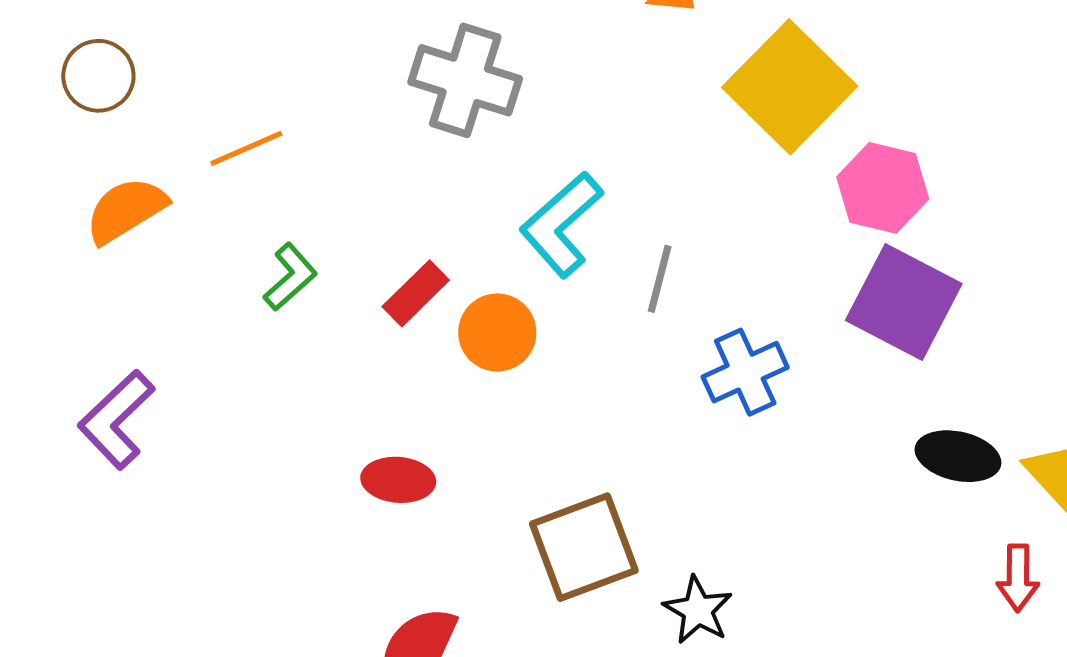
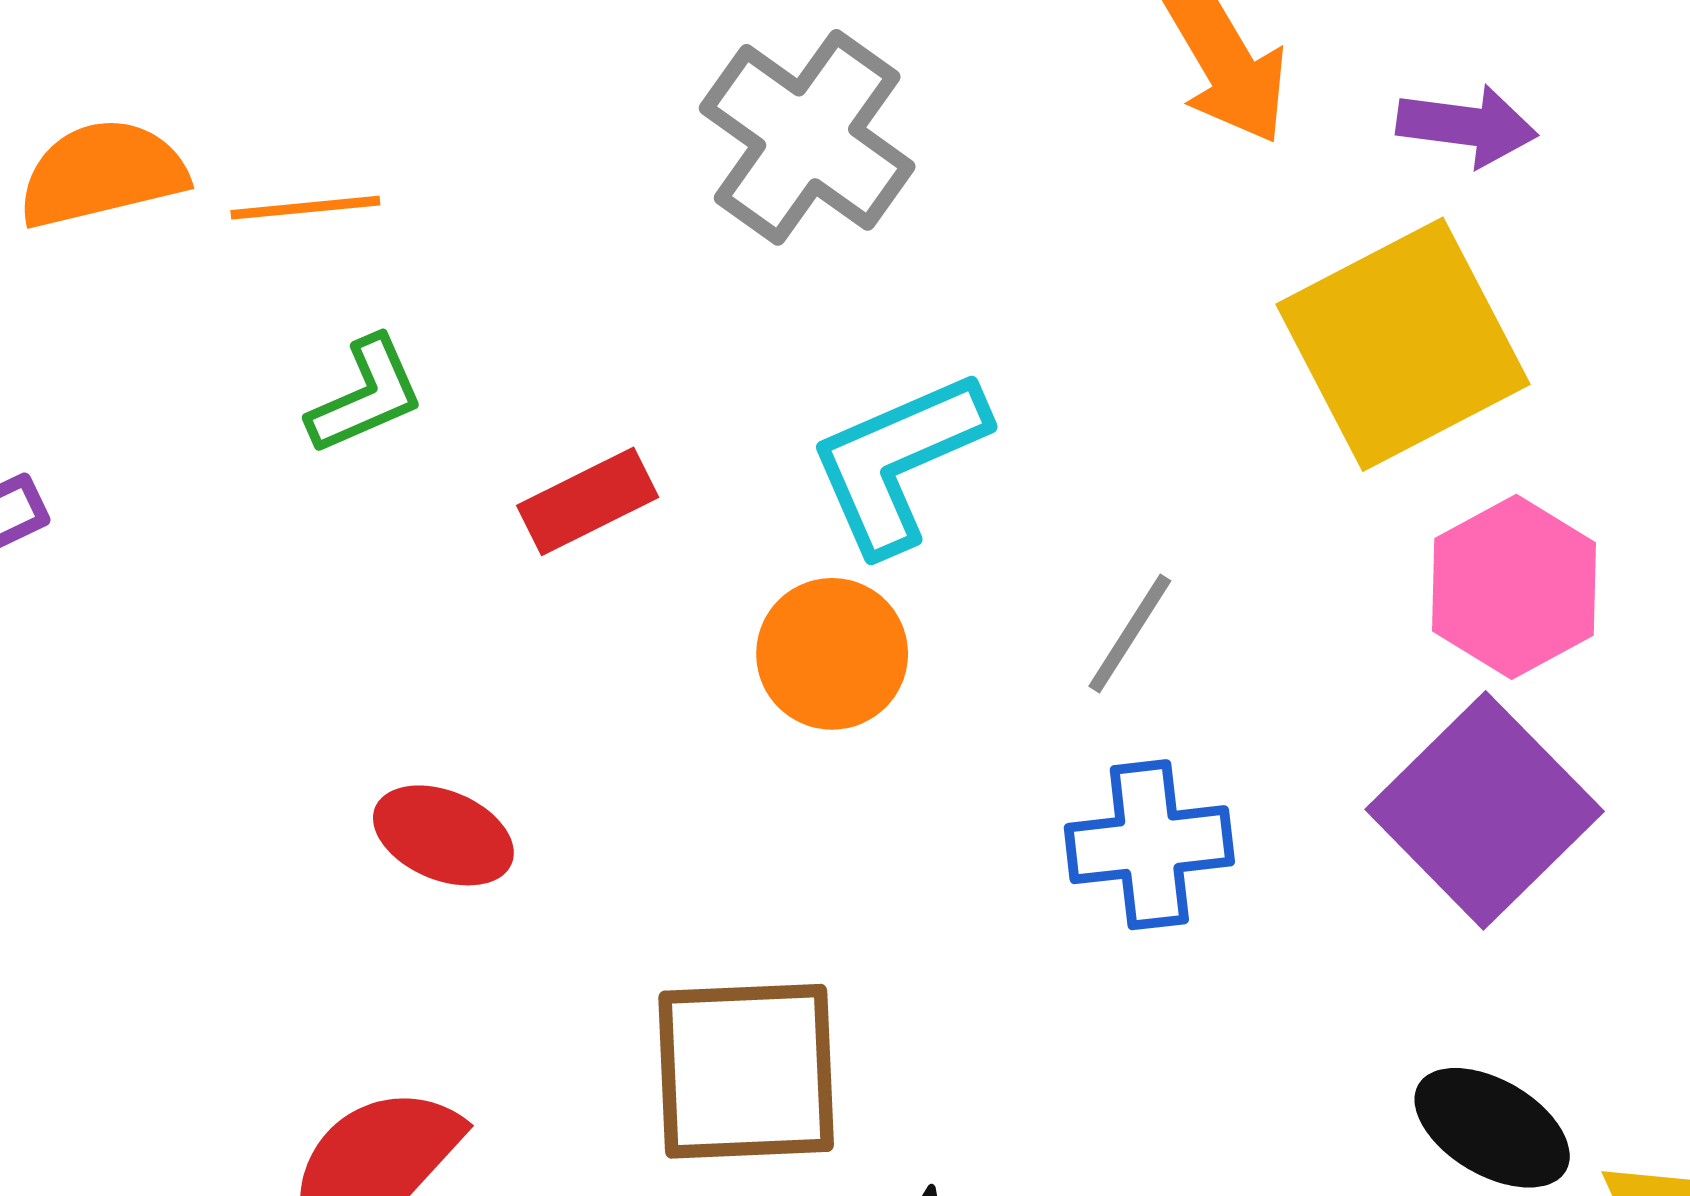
orange line: (246, 148) -> (305, 208), moved
gray line: (660, 279) -> (1130, 634), moved
orange circle: (497, 332) -> (832, 654), moved

